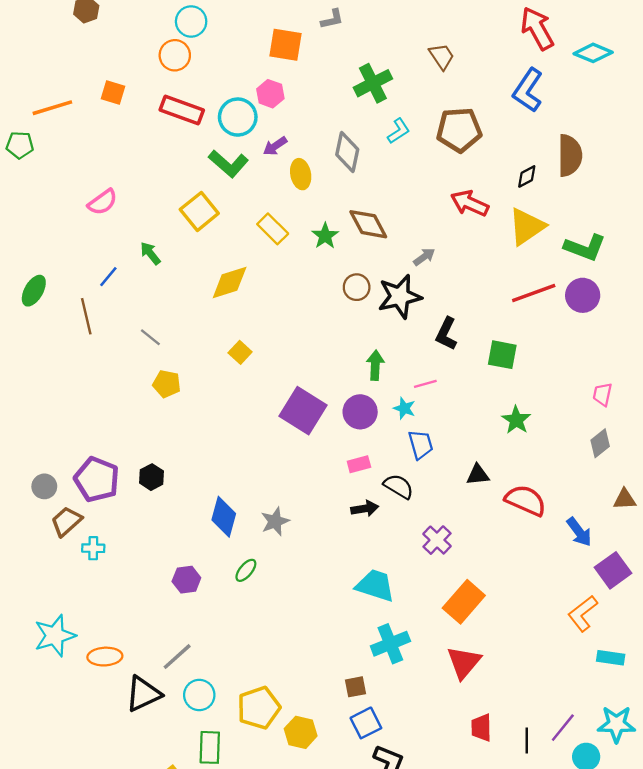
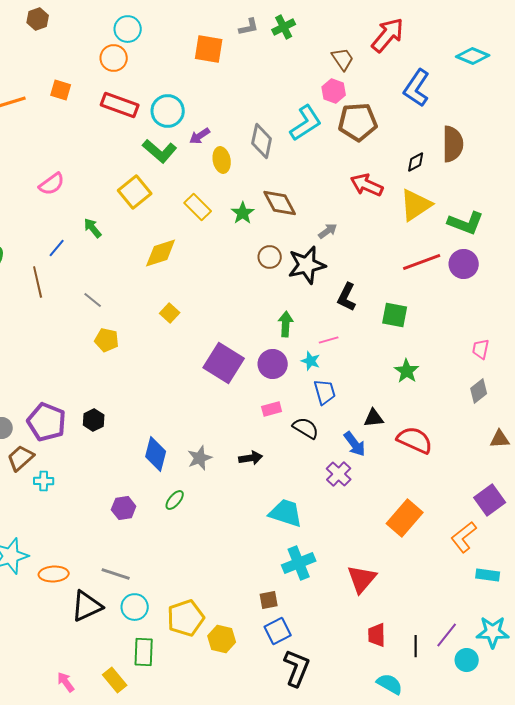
red arrow: (537, 28) -> (388, 35), moved, turned 69
green cross: (373, 83) -> (284, 27), moved, size x0.7
pink hexagon: (270, 94) -> (334, 91), moved
cyan L-shape: (399, 131) -> (306, 123), size x1.6
black arrow: (365, 509) -> (251, 458), moved
blue arrow: (579, 532) -> (355, 444), moved
orange rectangle: (464, 602) -> (405, 518), moved
gray line: (177, 657) -> (116, 574), turned 60

